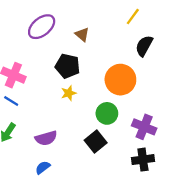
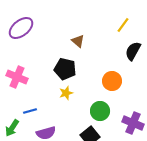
purple ellipse: (42, 27) -> (21, 28), moved
orange circle: (120, 80) -> (112, 81), size x0.7
blue line: (11, 101) -> (30, 111), moved, turned -48

